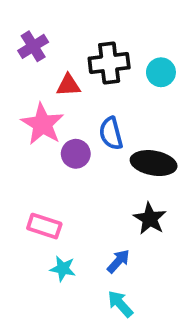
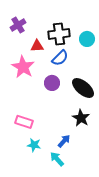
blue semicircle: (111, 133) -> (60, 58), moved, turned -120
purple circle: (76, 154) -> (52, 83), moved
black ellipse: (154, 163) -> (83, 88), turned 30
cyan arrow: (120, 304) -> (57, 159), moved

